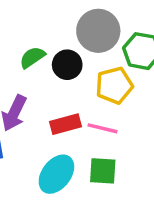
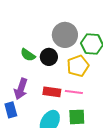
green semicircle: (32, 57) -> (28, 55), turned -105
red rectangle: (66, 124) -> (52, 92), turned 30

